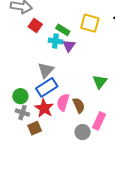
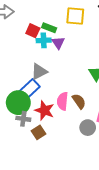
red square: (35, 25) -> (33, 31), moved
gray triangle: (46, 70) -> (39, 72), turned 30
blue rectangle: (47, 87) -> (29, 90), moved
green circle: (20, 96) -> (18, 103), size x1.5

